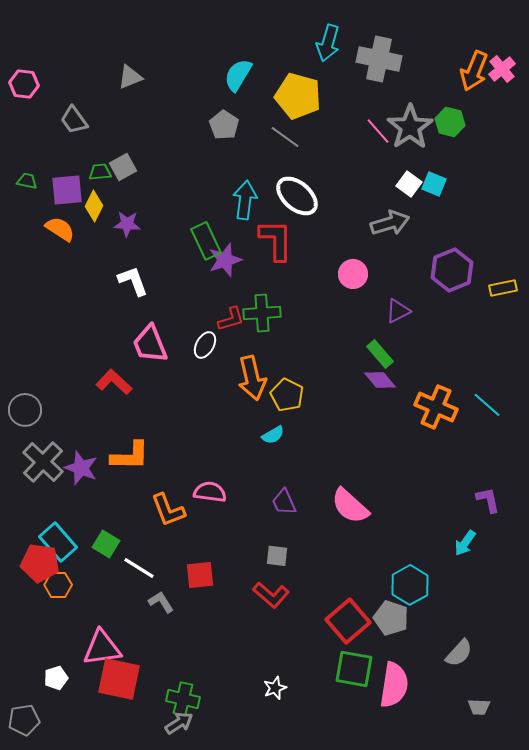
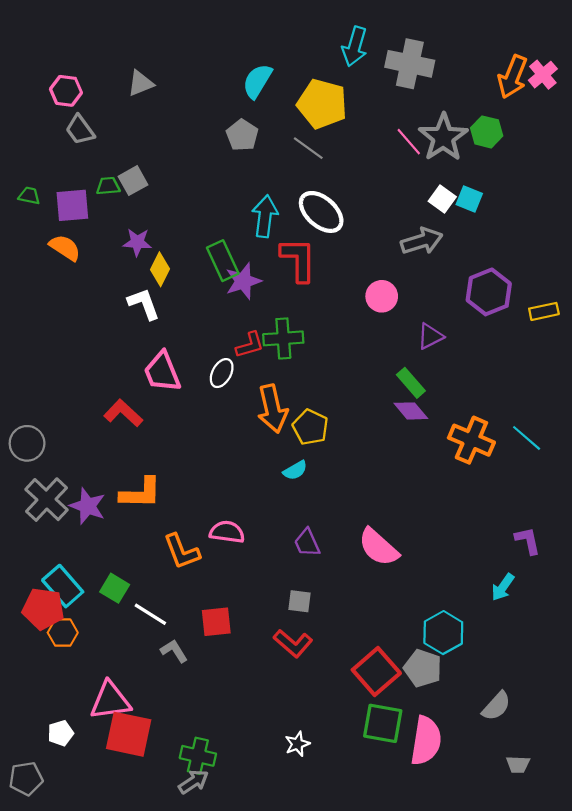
pink hexagon: (24, 84) -> (66, 91), moved
yellow diamond: (94, 206) -> (160, 269), moved

